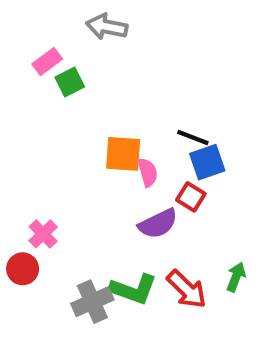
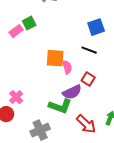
pink rectangle: (47, 62) -> (16, 31), moved
blue square: (207, 162) -> (96, 27), moved
green L-shape: (133, 289) -> (60, 106), moved

